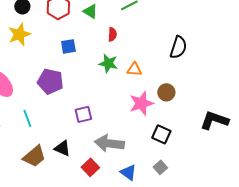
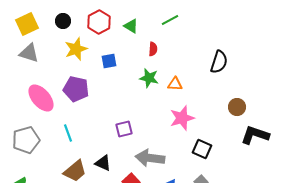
yellow star: (19, 34) -> (76, 49), moved
purple pentagon: (50, 81) -> (76, 89), moved
brown circle: (166, 92) -> (237, 107), moved

